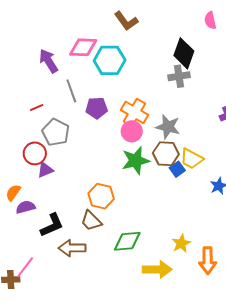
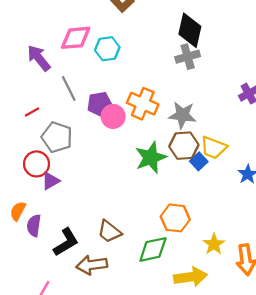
cyan hexagon: (110, 60) -> (107, 49), size x0.7
pink circle: (132, 131) -> (113, 116), moved
orange hexagon: (101, 196) -> (175, 218), moved
purple semicircle: (26, 207) -> (34, 226), turned -60

